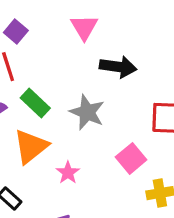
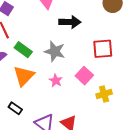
pink star: (68, 173) -> (56, 81), moved

